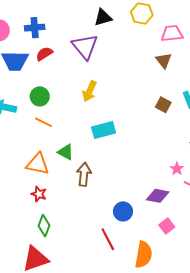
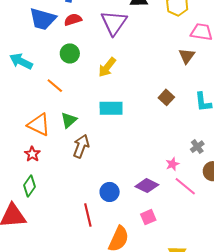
green circle: (40, 96) -> (70, 53), moved
brown square: (163, 105) -> (166, 97), moved
green triangle: (66, 152) -> (69, 120), turned 36

